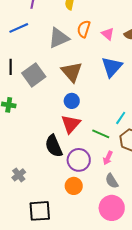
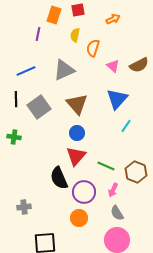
blue line: (19, 28) -> (26, 71), moved
orange semicircle: (84, 29) -> (93, 48), moved
cyan line: (121, 118) -> (126, 126), moved
gray cross: (19, 175) -> (24, 207), turned 32

